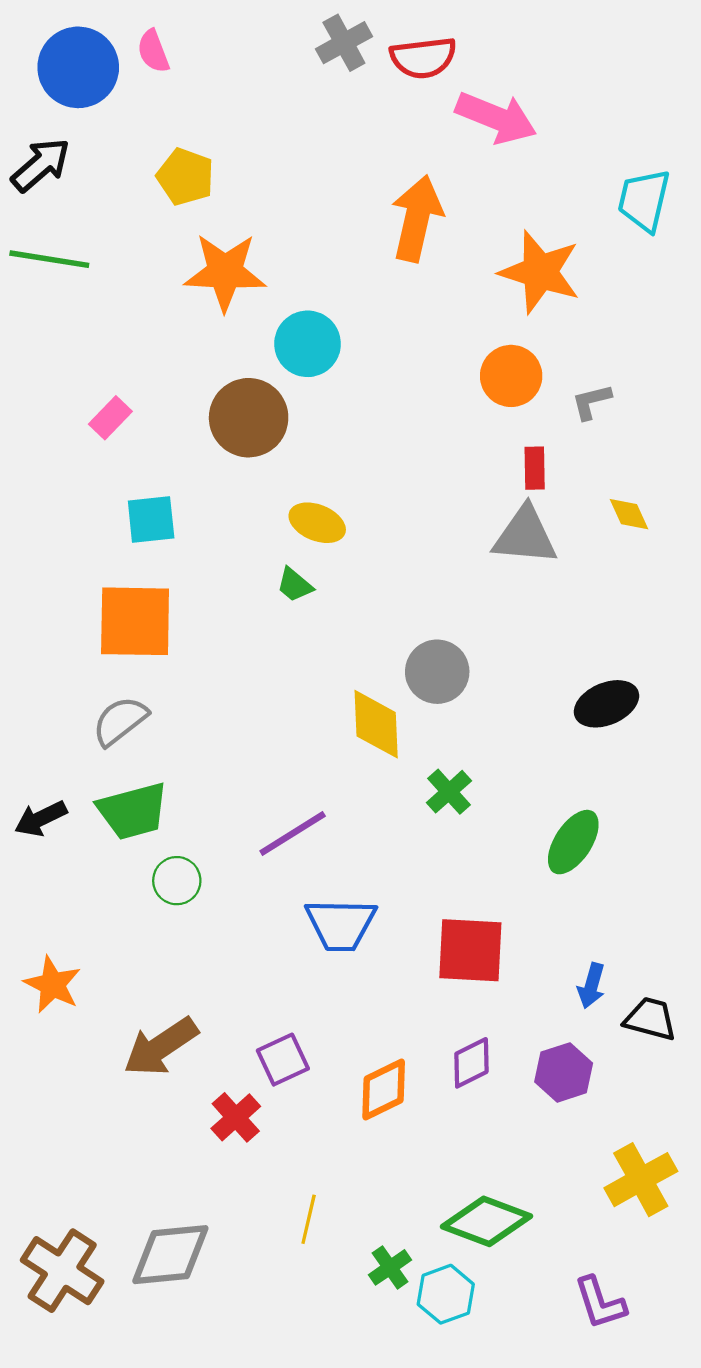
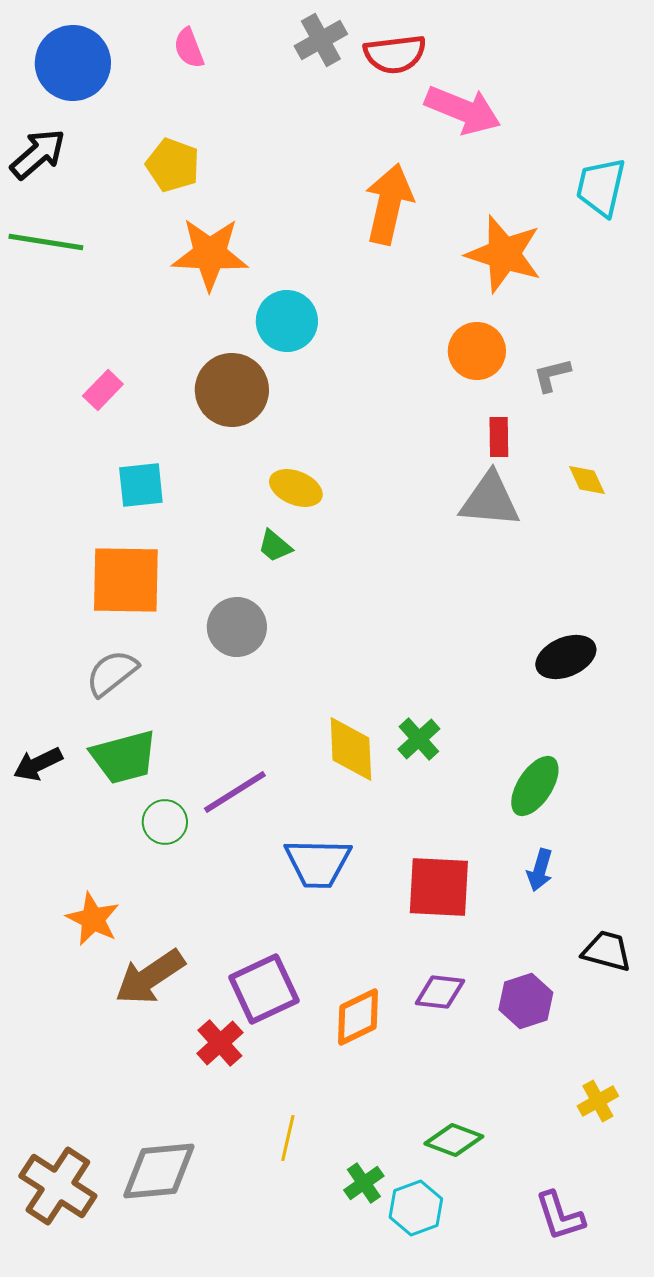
pink semicircle: (153, 51) -> (189, 48), moved
gray circle: (437, 672) -> (237, 627), moved
yellow diamond: (376, 724) -> (351, 749), moved
purple line: (293, 833) -> (235, 792), moved
orange star: (53, 985) -> (93, 919), moved
blue arrow: (591, 986) -> (540, 870), moved
purple square: (283, 1060) -> (264, 989), size x1.4
purple diamond: (471, 1063) -> (440, 992), turned 33
yellow cross: (641, 1180) -> (598, 1101), size x0.6
green diamond: (486, 1221) -> (454, 1140), size x0.7

